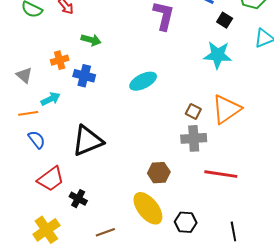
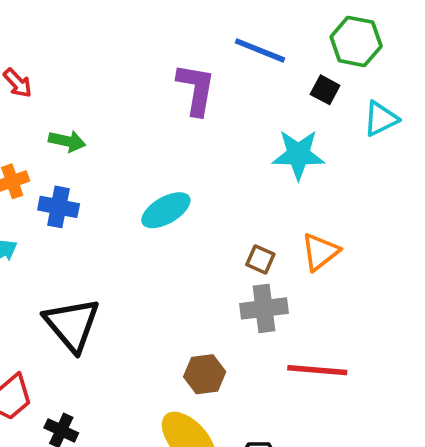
black square: (225, 20) -> (325, 90), moved
orange triangle: (226, 109) -> (320, 252), size x0.7
black triangle: (88, 141) -> (72, 325), turned -44

